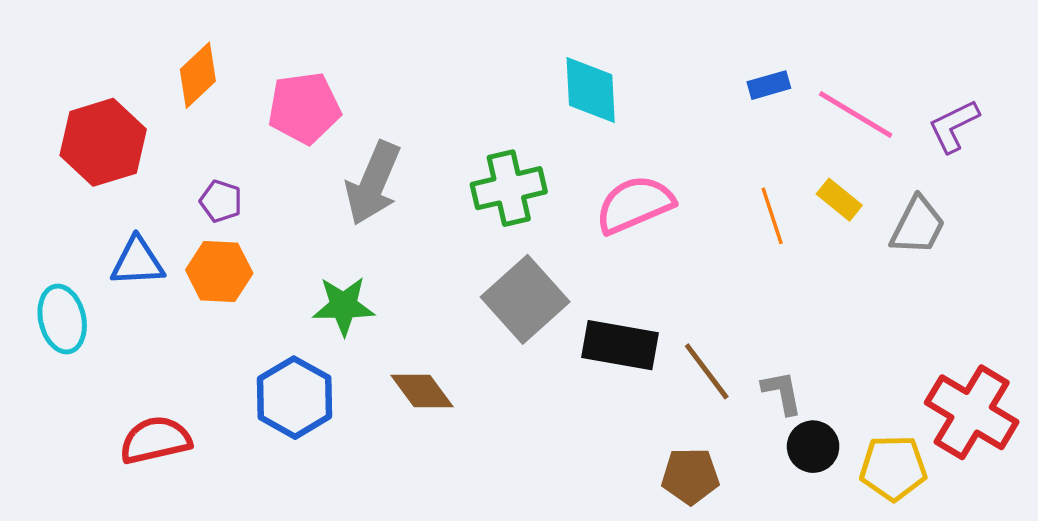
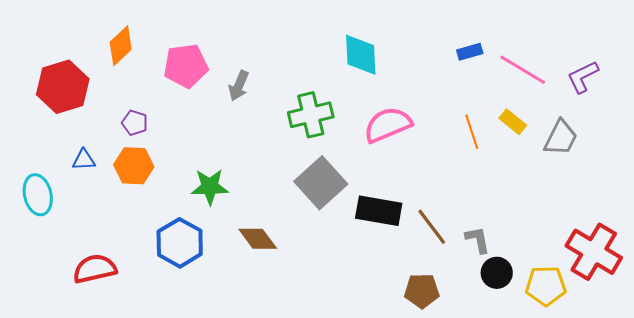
gray arrow: (373, 183) -> (239, 86), moved, size x0.6
blue triangle: (137, 262) -> (84, 160), size x0.7

